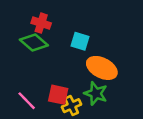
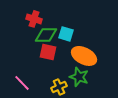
green diamond: (34, 42) -> (46, 35), moved, turned -40
red square: (58, 95) -> (48, 52), moved

